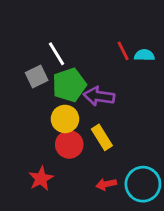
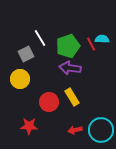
red line: (123, 51) -> (91, 44), moved
green pentagon: (69, 85) -> (68, 46), moved
yellow circle: (65, 119) -> (20, 79), moved
red star: (41, 178) -> (29, 126), turned 30

